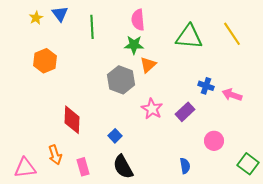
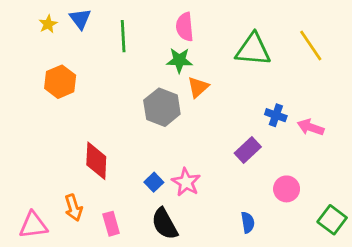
pink star: (152, 109) -> (186, 182), moved

